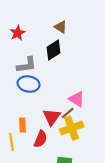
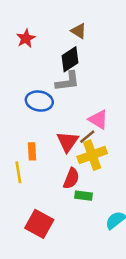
gray L-shape: (27, 65) -> (68, 81), moved
red semicircle: (41, 139) -> (71, 178), moved

